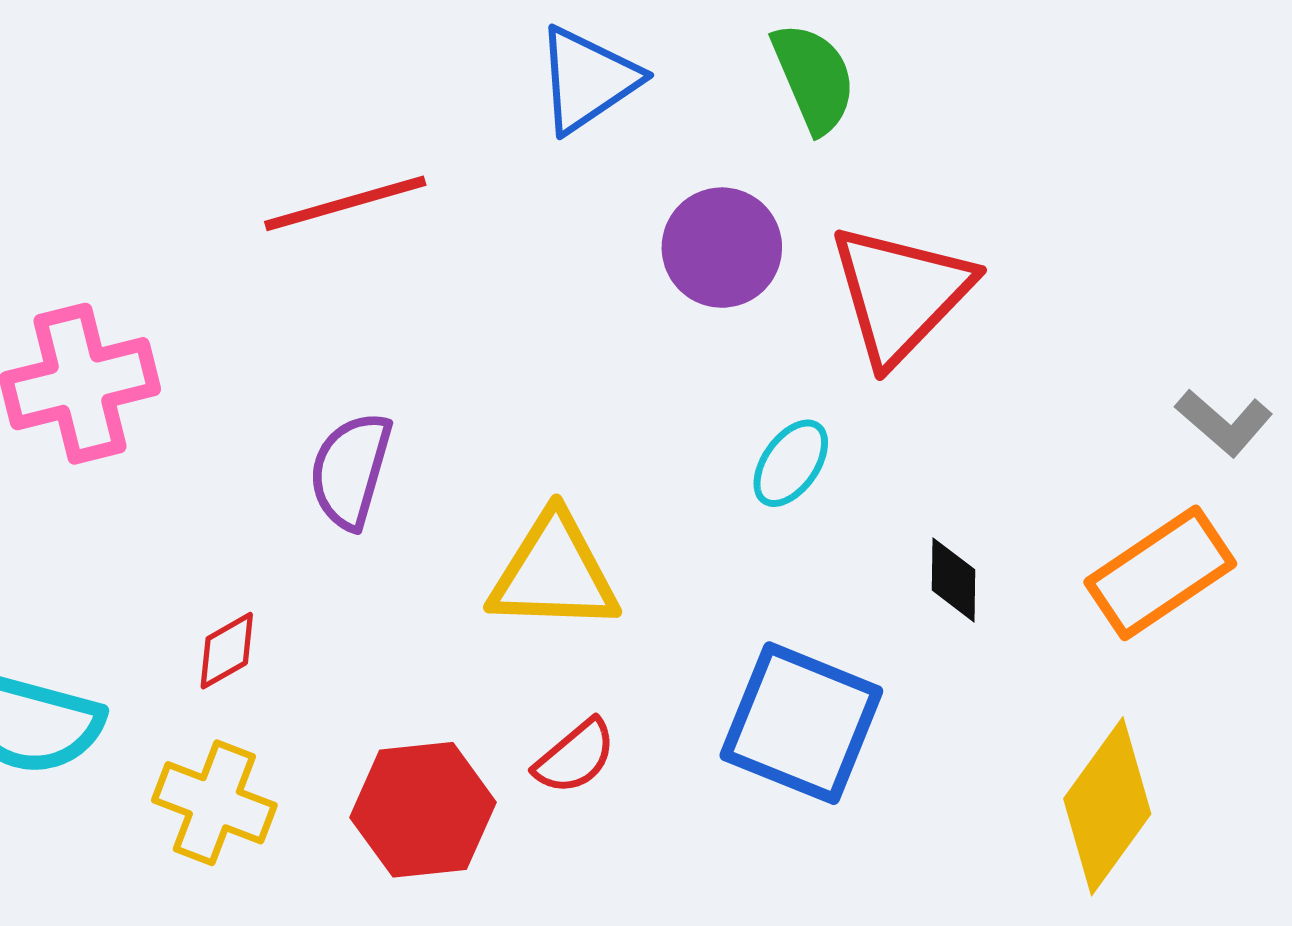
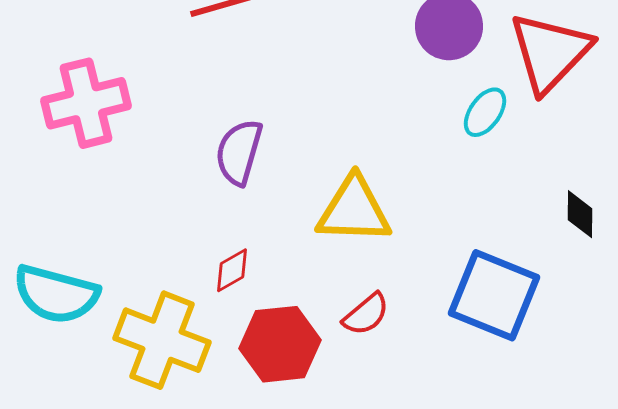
cyan ellipse: (791, 463) -> (485, 112), moved
red diamond: (227, 651) -> (232, 270), moved
yellow cross: (214, 803) -> (162, 340), size x1.4

